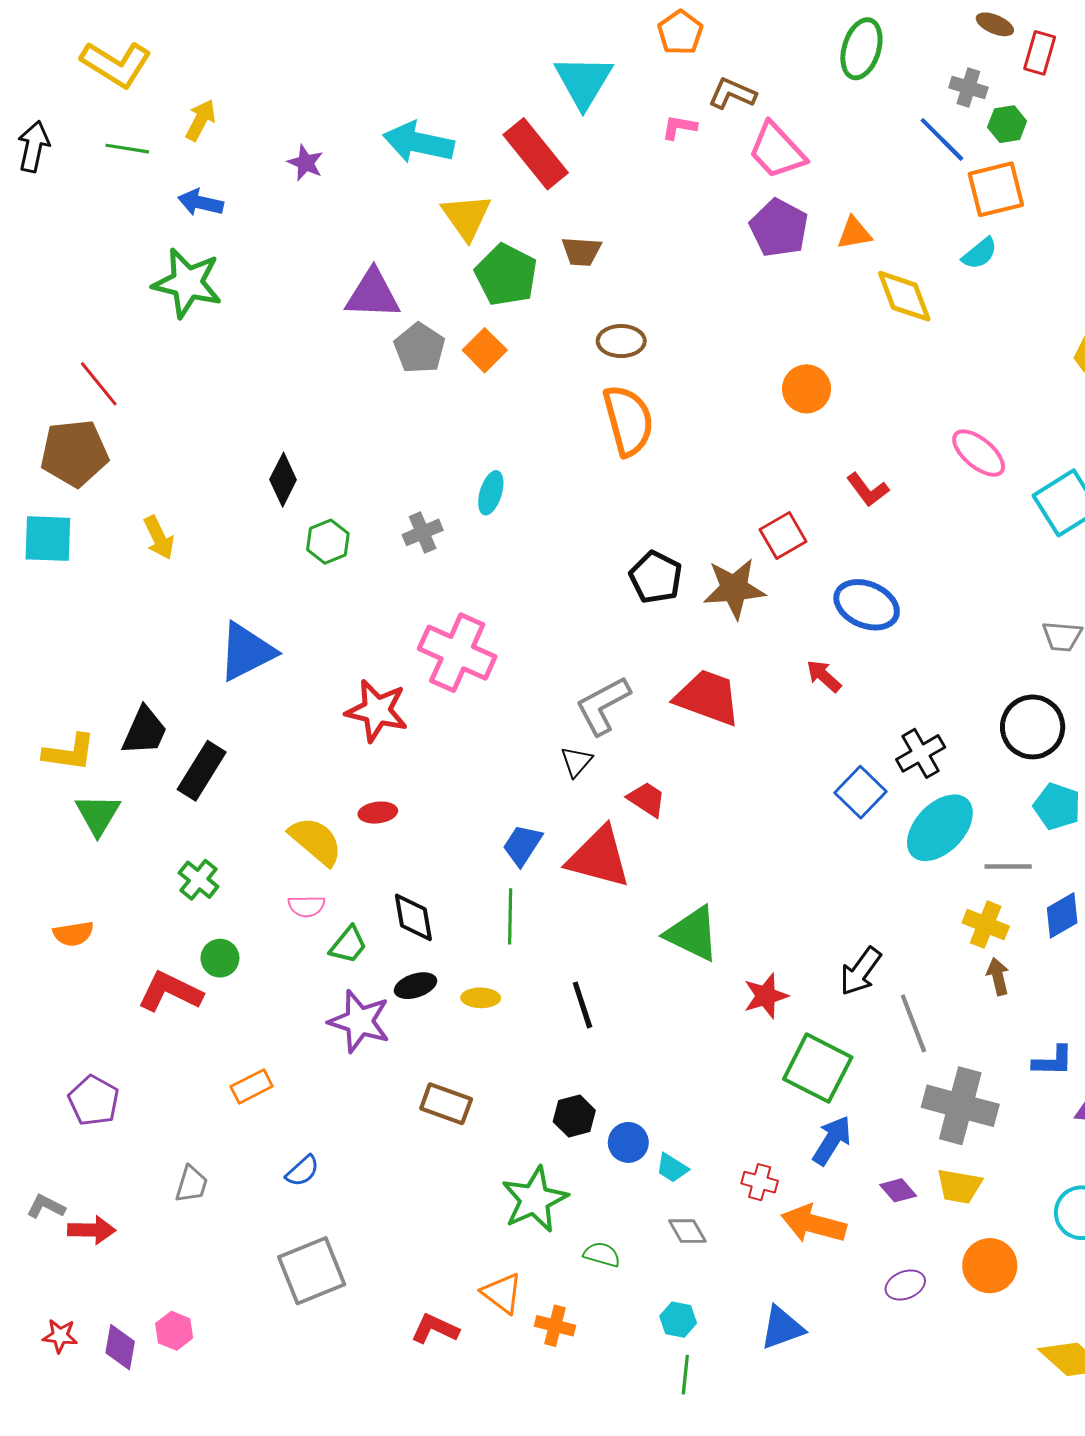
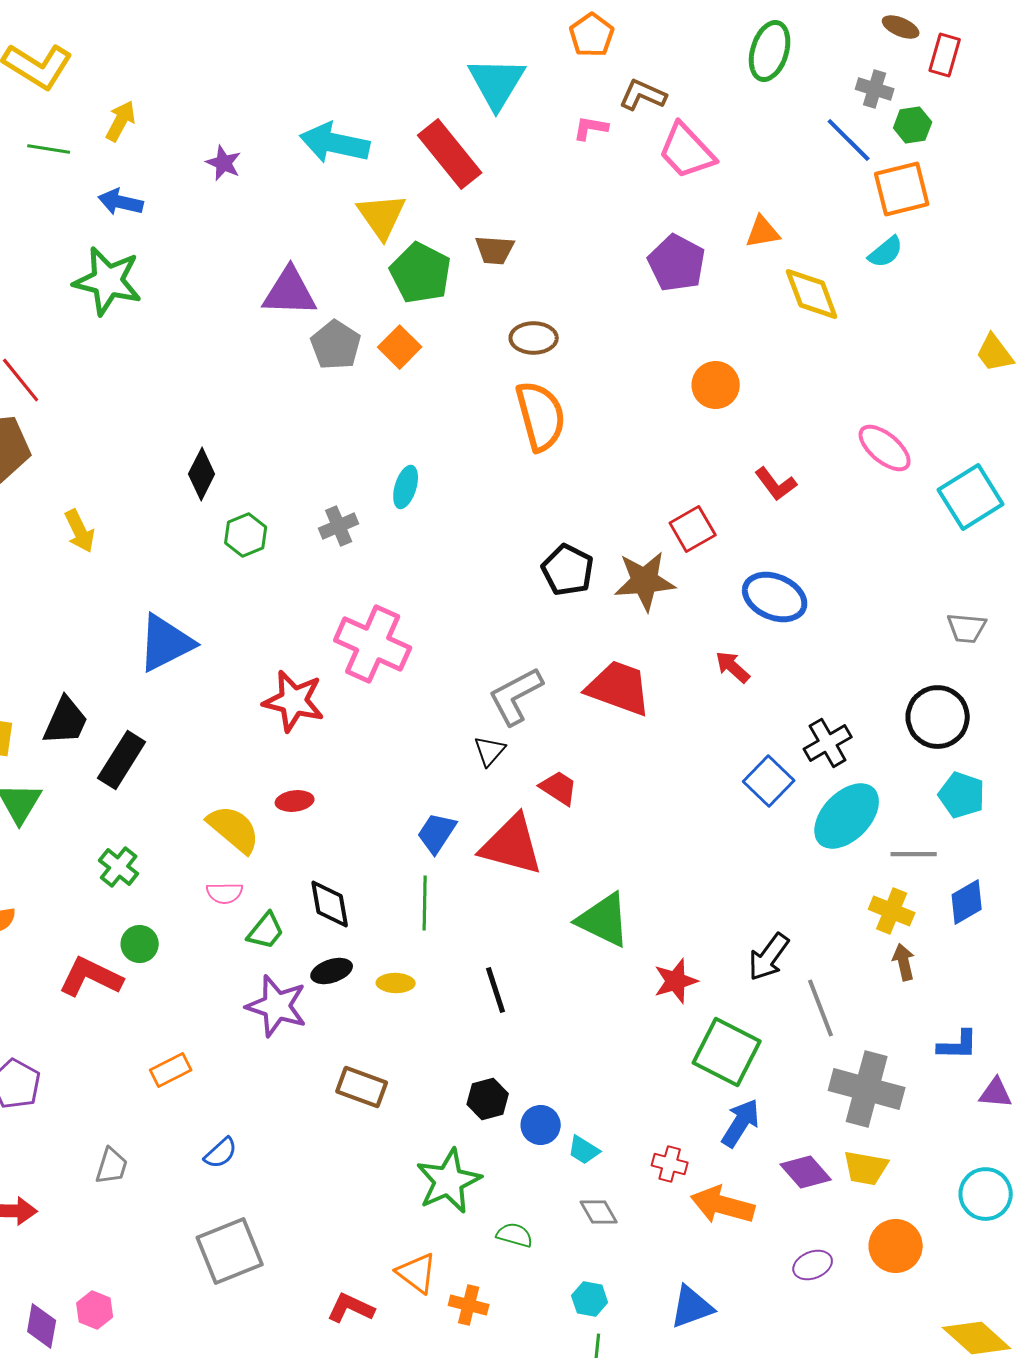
purple pentagon: (779, 228) -> (677, 263), moved
purple diamond: (898, 1190) -> (806, 1172), size x1.4

